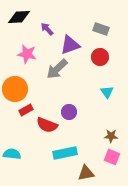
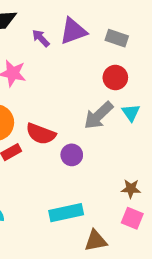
purple triangle: (70, 45) -> (73, 31), moved
gray arrow: (57, 69) -> (98, 116), moved
cyan triangle: (107, 92) -> (131, 113), moved
red semicircle: (47, 125) -> (41, 134), moved

